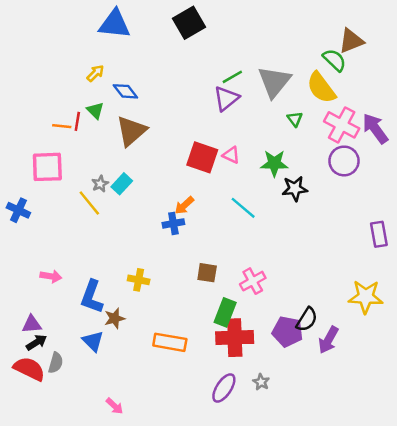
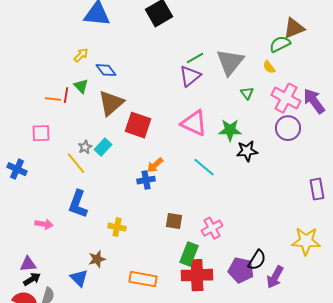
green semicircle: (334, 60) -> (280, 44), turned -70
yellow semicircle: (321, 88) -> (269, 67), size x0.5
pink triangle: (231, 155) -> (194, 123), size x1.8
red square: (202, 157) -> (138, 125), moved
pink square: (47, 167) -> (41, 133), size x0.7
blue L-shape: (92, 297) -> (78, 204), moved

